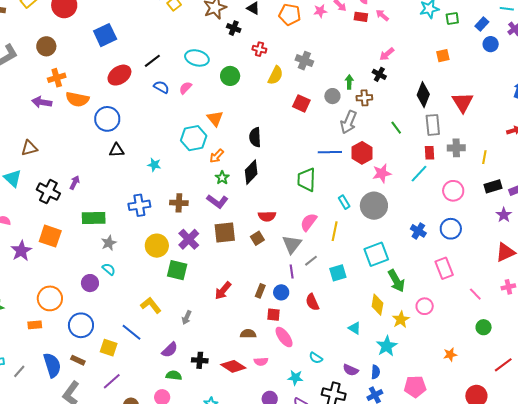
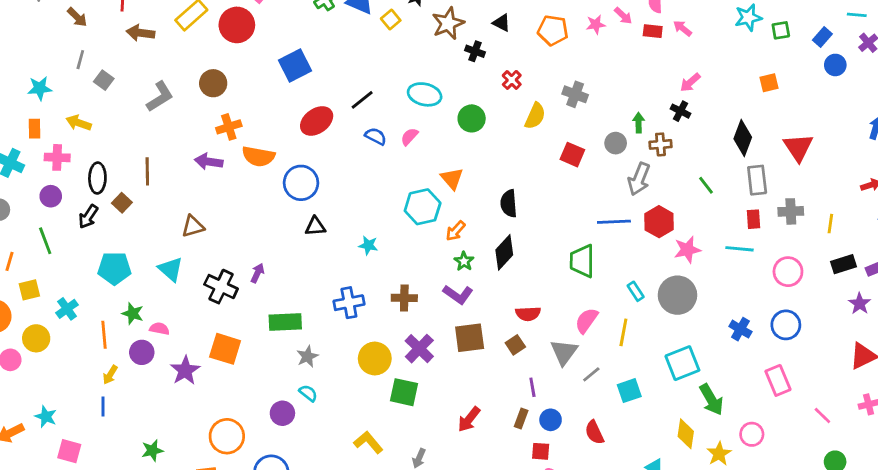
red cross: (259, 49) -> (512, 80), turned 32
cyan line: (419, 174) -> (739, 249), turned 54
purple line: (292, 271) -> (532, 387), moved

